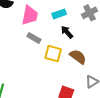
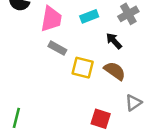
black arrow: (67, 32) -> (114, 41), moved

